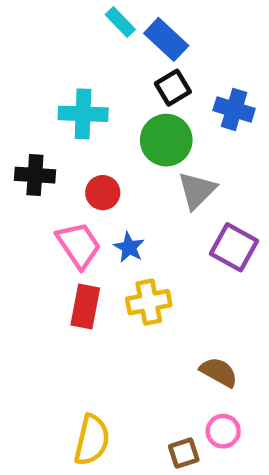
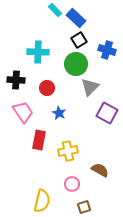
pink trapezoid: (79, 245) -> (23, 112), moved
yellow cross: (149, 302) -> (68, 151), moved
pink circle: (223, 431) -> (72, 184), moved

